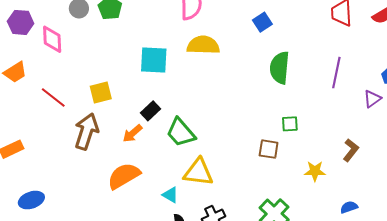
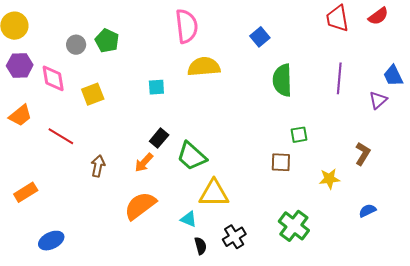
cyan square: (154, 60) -> (156, 87), size x0.6
yellow square: (101, 93) -> (93, 94), moved
brown arrow: (86, 131) -> (98, 166), size x0.6

